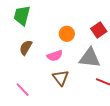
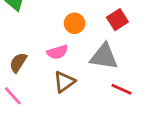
brown semicircle: (26, 48) -> (18, 63), moved
brown triangle: (61, 78) -> (64, 82), turned 30

